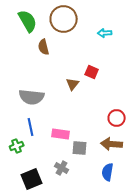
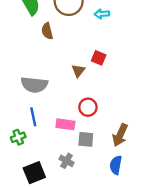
cyan arrow: (105, 33) -> (102, 14), moved
red circle: (117, 118) -> (88, 107), moved
brown arrow: (112, 144) -> (120, 135), turned -70

